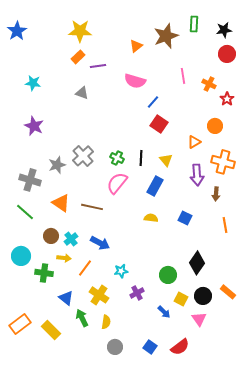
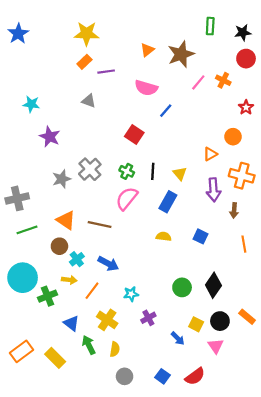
brown star: (166, 36) -> (181, 54), moved
pink line: (183, 76) -> (198, 82), turned 49
cyan star: (33, 83) -> (31, 104), moved
orange cross: (209, 84) -> (223, 80), moved
red square: (159, 124) -> (134, 134), moved
purple star: (34, 126) -> (50, 137), moved
gray cross: (30, 180) -> (17, 198), moved, turned -30
green line: (25, 212) -> (27, 230), turned -60
brown circle: (51, 236) -> (59, 246), moved
cyan circle: (21, 256) -> (23, 278), size x1.4
green cross: (44, 273) -> (48, 296), turned -30
green circle: (168, 275) -> (182, 287), moved

